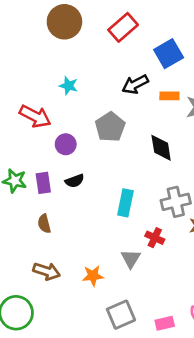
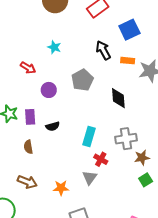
black arrow: (135, 84) -> (103, 50), turned 84
red arrow: (35, 116) -> (28, 68), size x0.7
black semicircle: (75, 181) -> (53, 126), moved
red cross: (155, 238) -> (101, 159), moved

